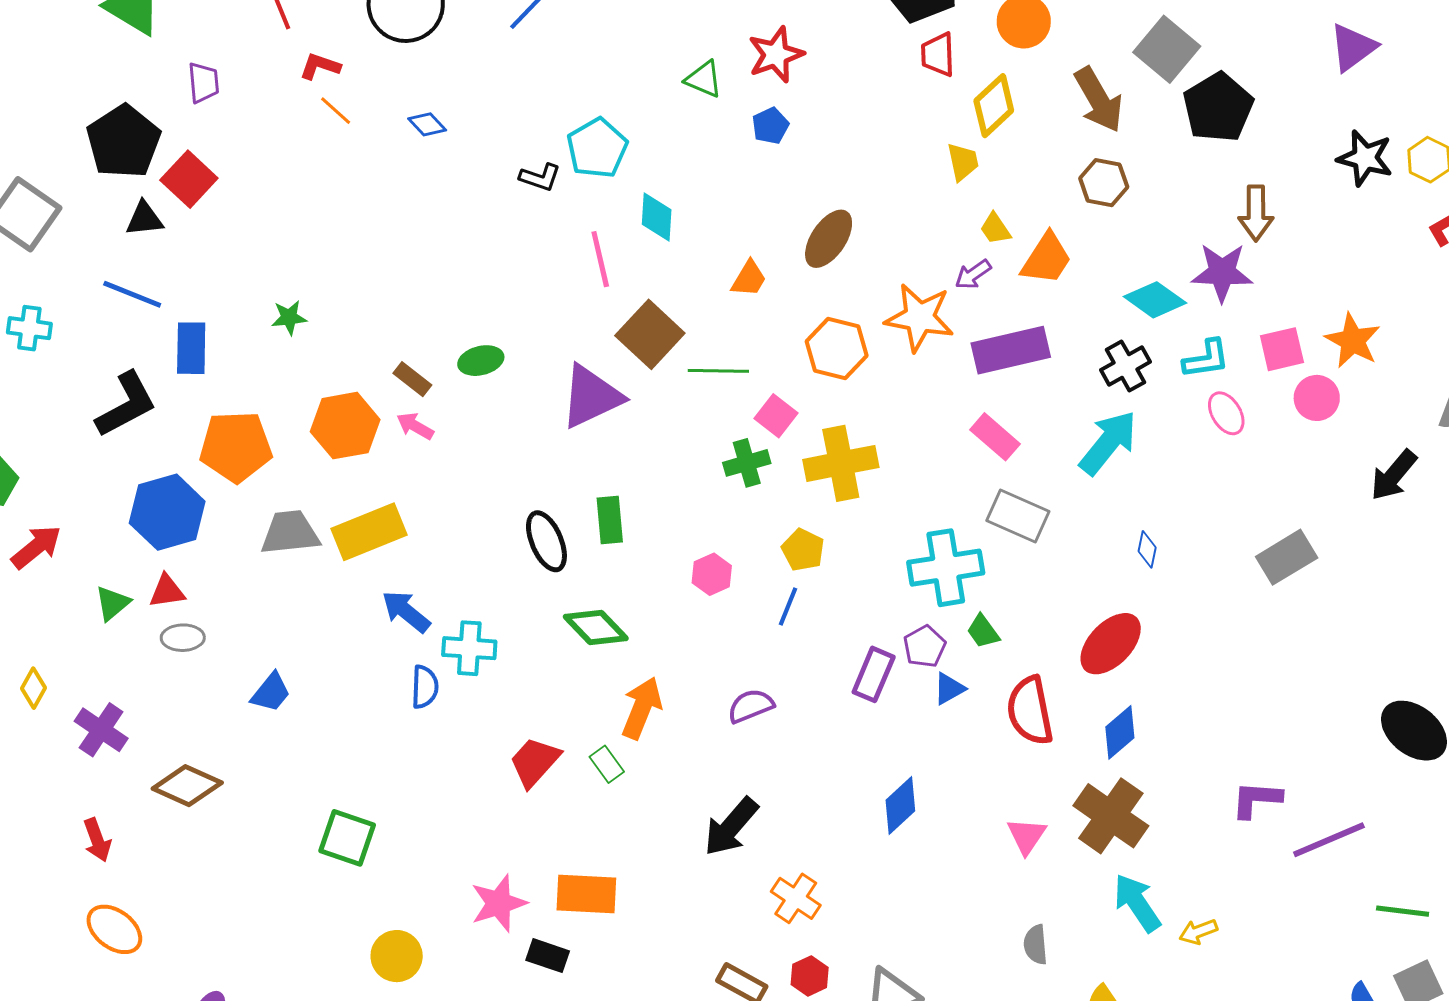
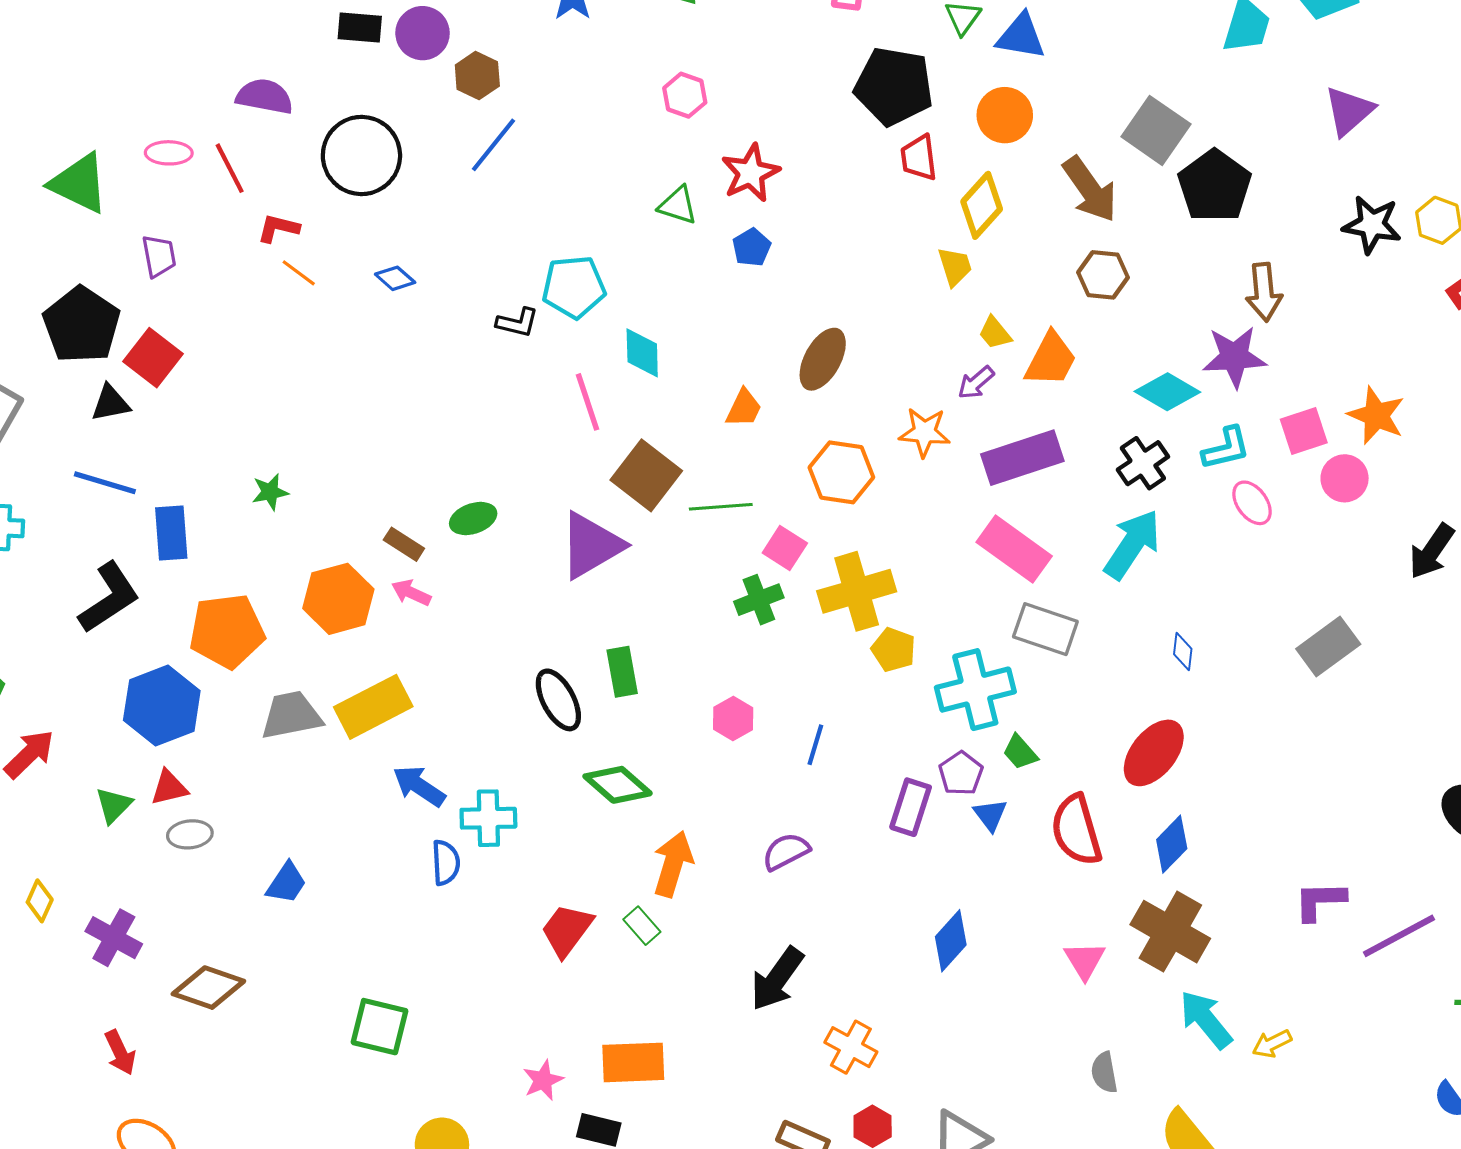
cyan pentagon: (597, 148) -> (574, 287), turned 30
orange star: (920, 317) -> (925, 432), size x0.7
pink rectangle: (995, 437) -> (1014, 549), size x1.4
yellow pentagon: (803, 550) -> (894, 650), moved
blue triangle: (949, 689) -> (990, 815), turned -33
pink star: (499, 903) -> (543, 1080), size x0.7

